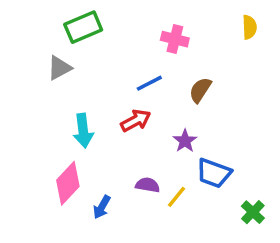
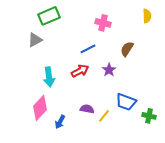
brown semicircle: (200, 90) -> (127, 49), moved
purple star: (185, 141) -> (109, 70), moved
green cross: (253, 212) -> (149, 116), moved, turned -32

